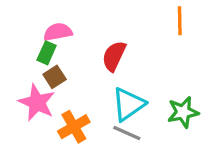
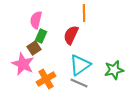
orange line: (180, 21) -> (84, 13), moved
pink semicircle: (58, 32) -> (36, 20), turned -66
green rectangle: (47, 53) -> (41, 36), moved

